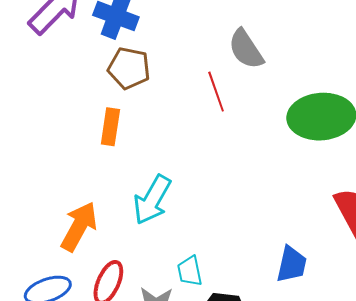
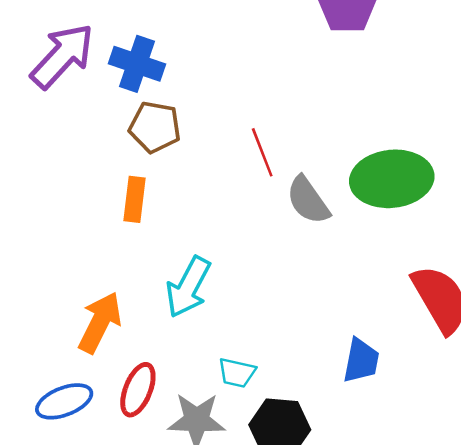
gray semicircle: (246, 49) -> (308, 200), moved
cyan trapezoid: (190, 271) -> (237, 373), turned -64

